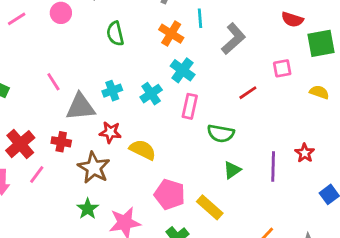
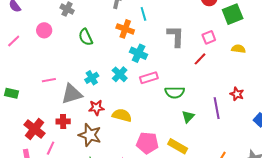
gray L-shape: (233, 39) -> (176, 36), moved, turned -35
pink line: (53, 82) -> (49, 80), turned -56
red line: (248, 93) -> (200, 59), moved
pink rectangle: (190, 106) -> (149, 78), turned 72

